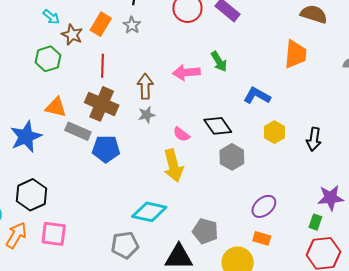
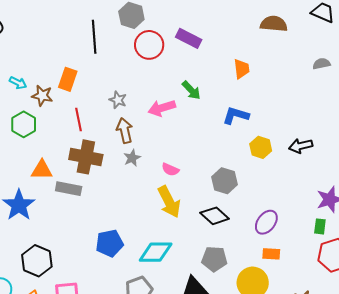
gray star: (132, 25) -> (118, 100), moved
orange trapezoid: (296, 54) -> (242, 69), moved, size x0.7
black diamond: (218, 126) -> (215, 216), moved
black arrow: (314, 139) -> (301, 146), turned 80
blue pentagon: (106, 149) -> (110, 243), moved

